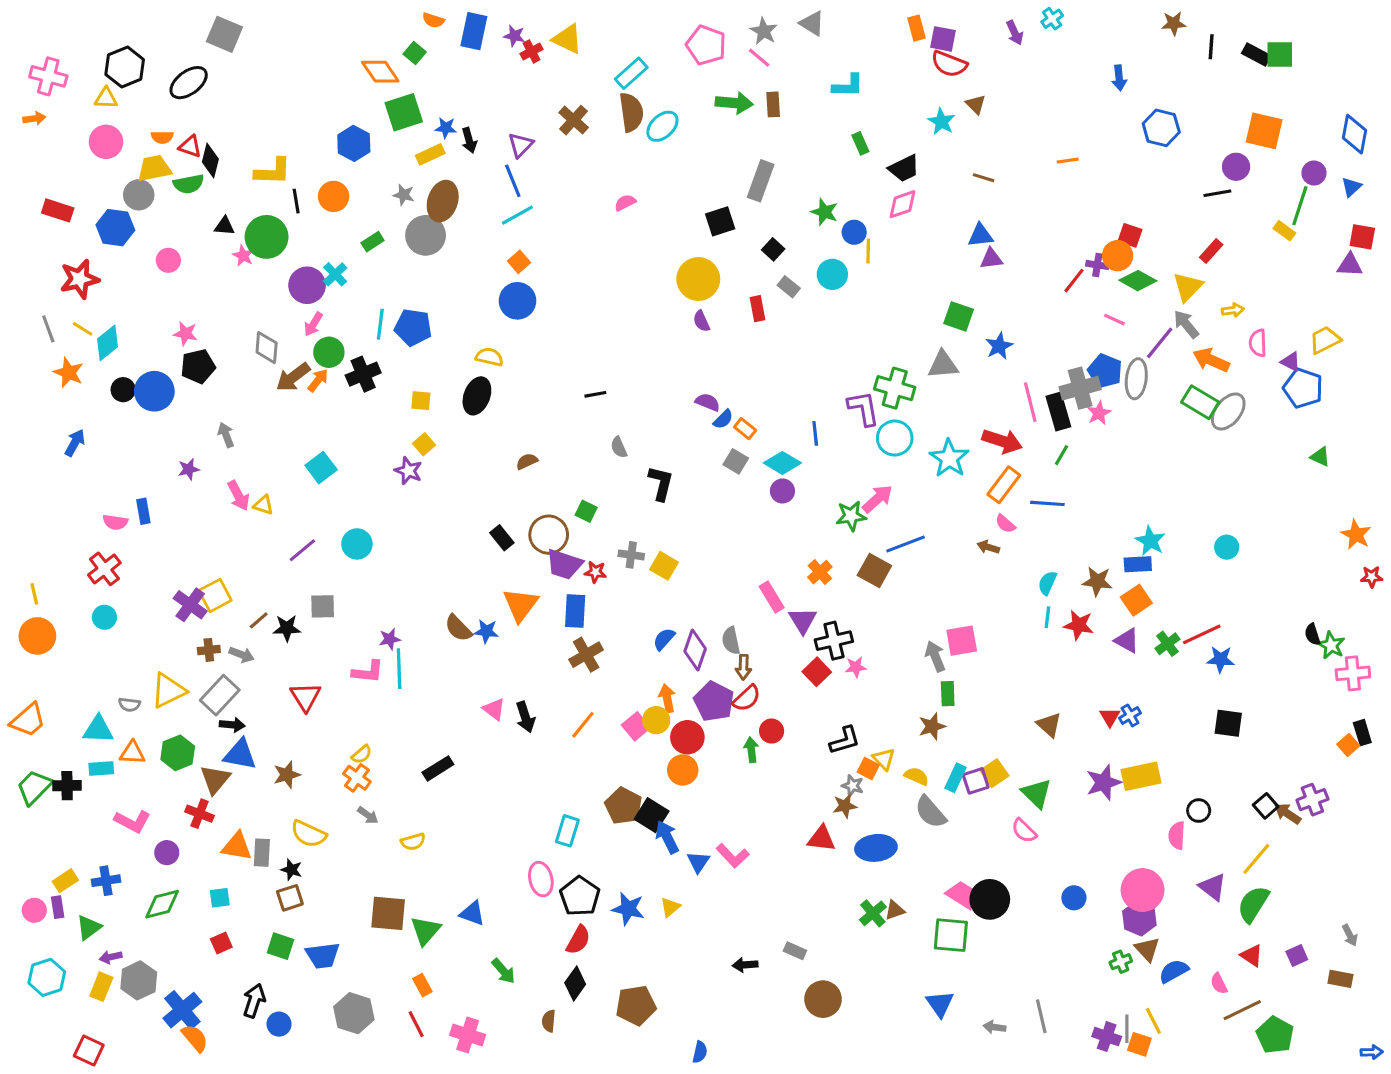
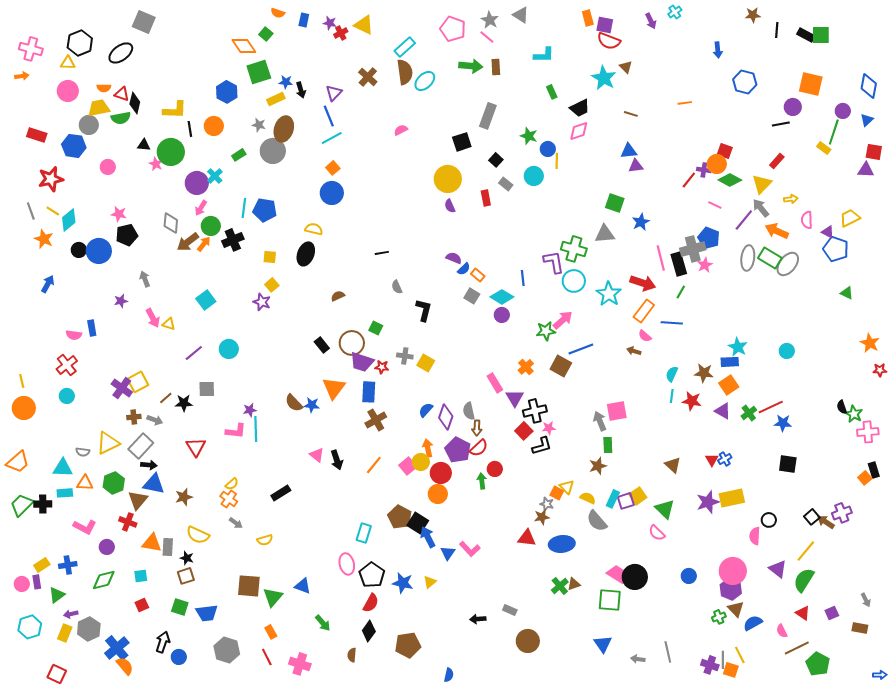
blue rectangle: (474, 31) -> (304, 20), size x0.6
cyan star: (941, 122) -> (604, 78), size x1.4
gray ellipse: (1136, 379) -> (748, 258), moved
black L-shape: (845, 740) -> (542, 446), moved

